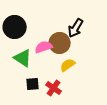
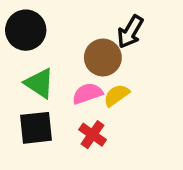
pink semicircle: (44, 47) -> (87, 93), moved
black square: (33, 84) -> (36, 128), moved, size x1.5

